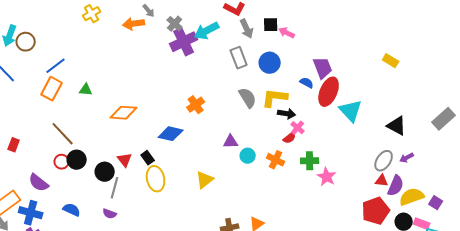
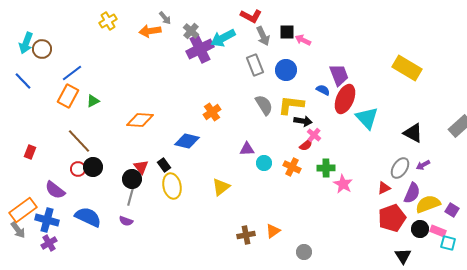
yellow rectangle: (391, 61) -> (407, 68), size x1.8
green triangle: (86, 90) -> (93, 101), moved, turned -32
black circle: (105, 172) -> (132, 179), moved
red triangle: (382, 181) -> (384, 188), moved, turned -32
blue semicircle: (72, 210) -> (88, 217), size x1.5

